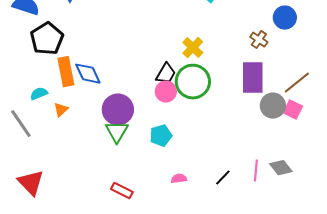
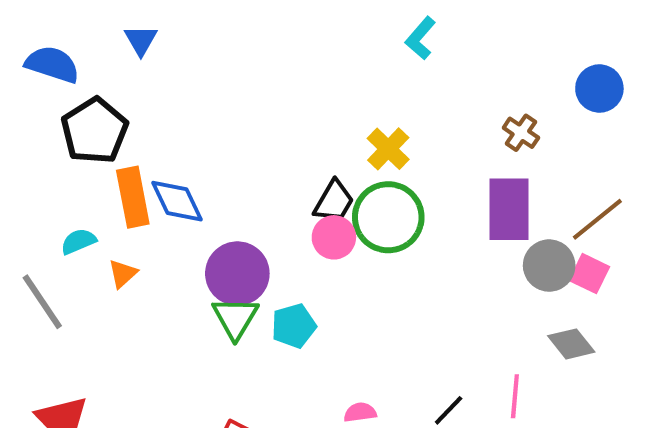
blue circle: (285, 18) -> (599, 89), moved
cyan pentagon: (161, 136) -> (294, 326), moved
gray diamond: (281, 168) -> (571, 344), moved

